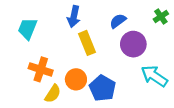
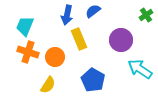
blue semicircle: (118, 21) -> (93, 11), moved
orange cross: (41, 69) -> (28, 52), moved
orange circle: (76, 79) -> (55, 57), moved

